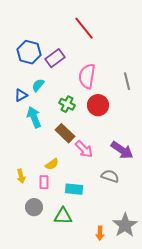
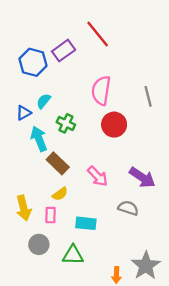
purple rectangle: (55, 58) -> (64, 51), moved
green cross: (67, 104) -> (66, 123), moved
brown rectangle: (65, 133) -> (58, 163), moved
yellow arrow: (21, 176) -> (24, 208), size x1.5

